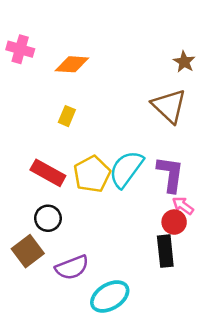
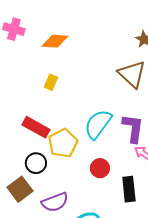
yellow pentagon: (92, 174) -> (63, 143), moved
red circle: (174, 222) -> (100, 168), moved

